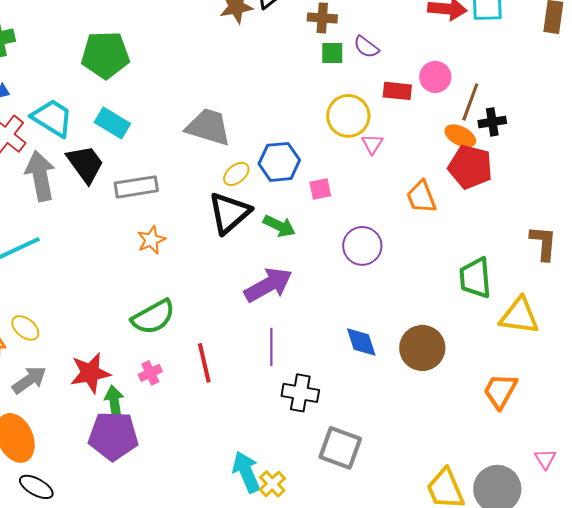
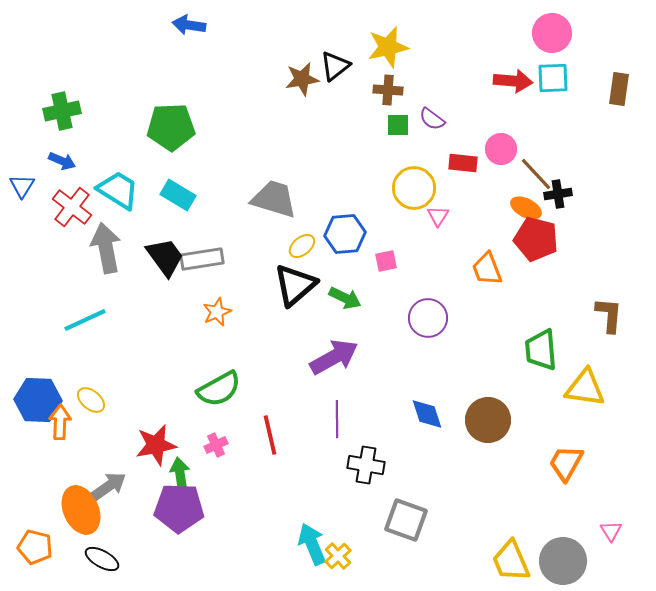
brown line: (470, 102) -> (536, 174), turned -63
black trapezoid: (85, 164) -> (165, 257), moved
gray arrow: (29, 380) -> (109, 486), moved

